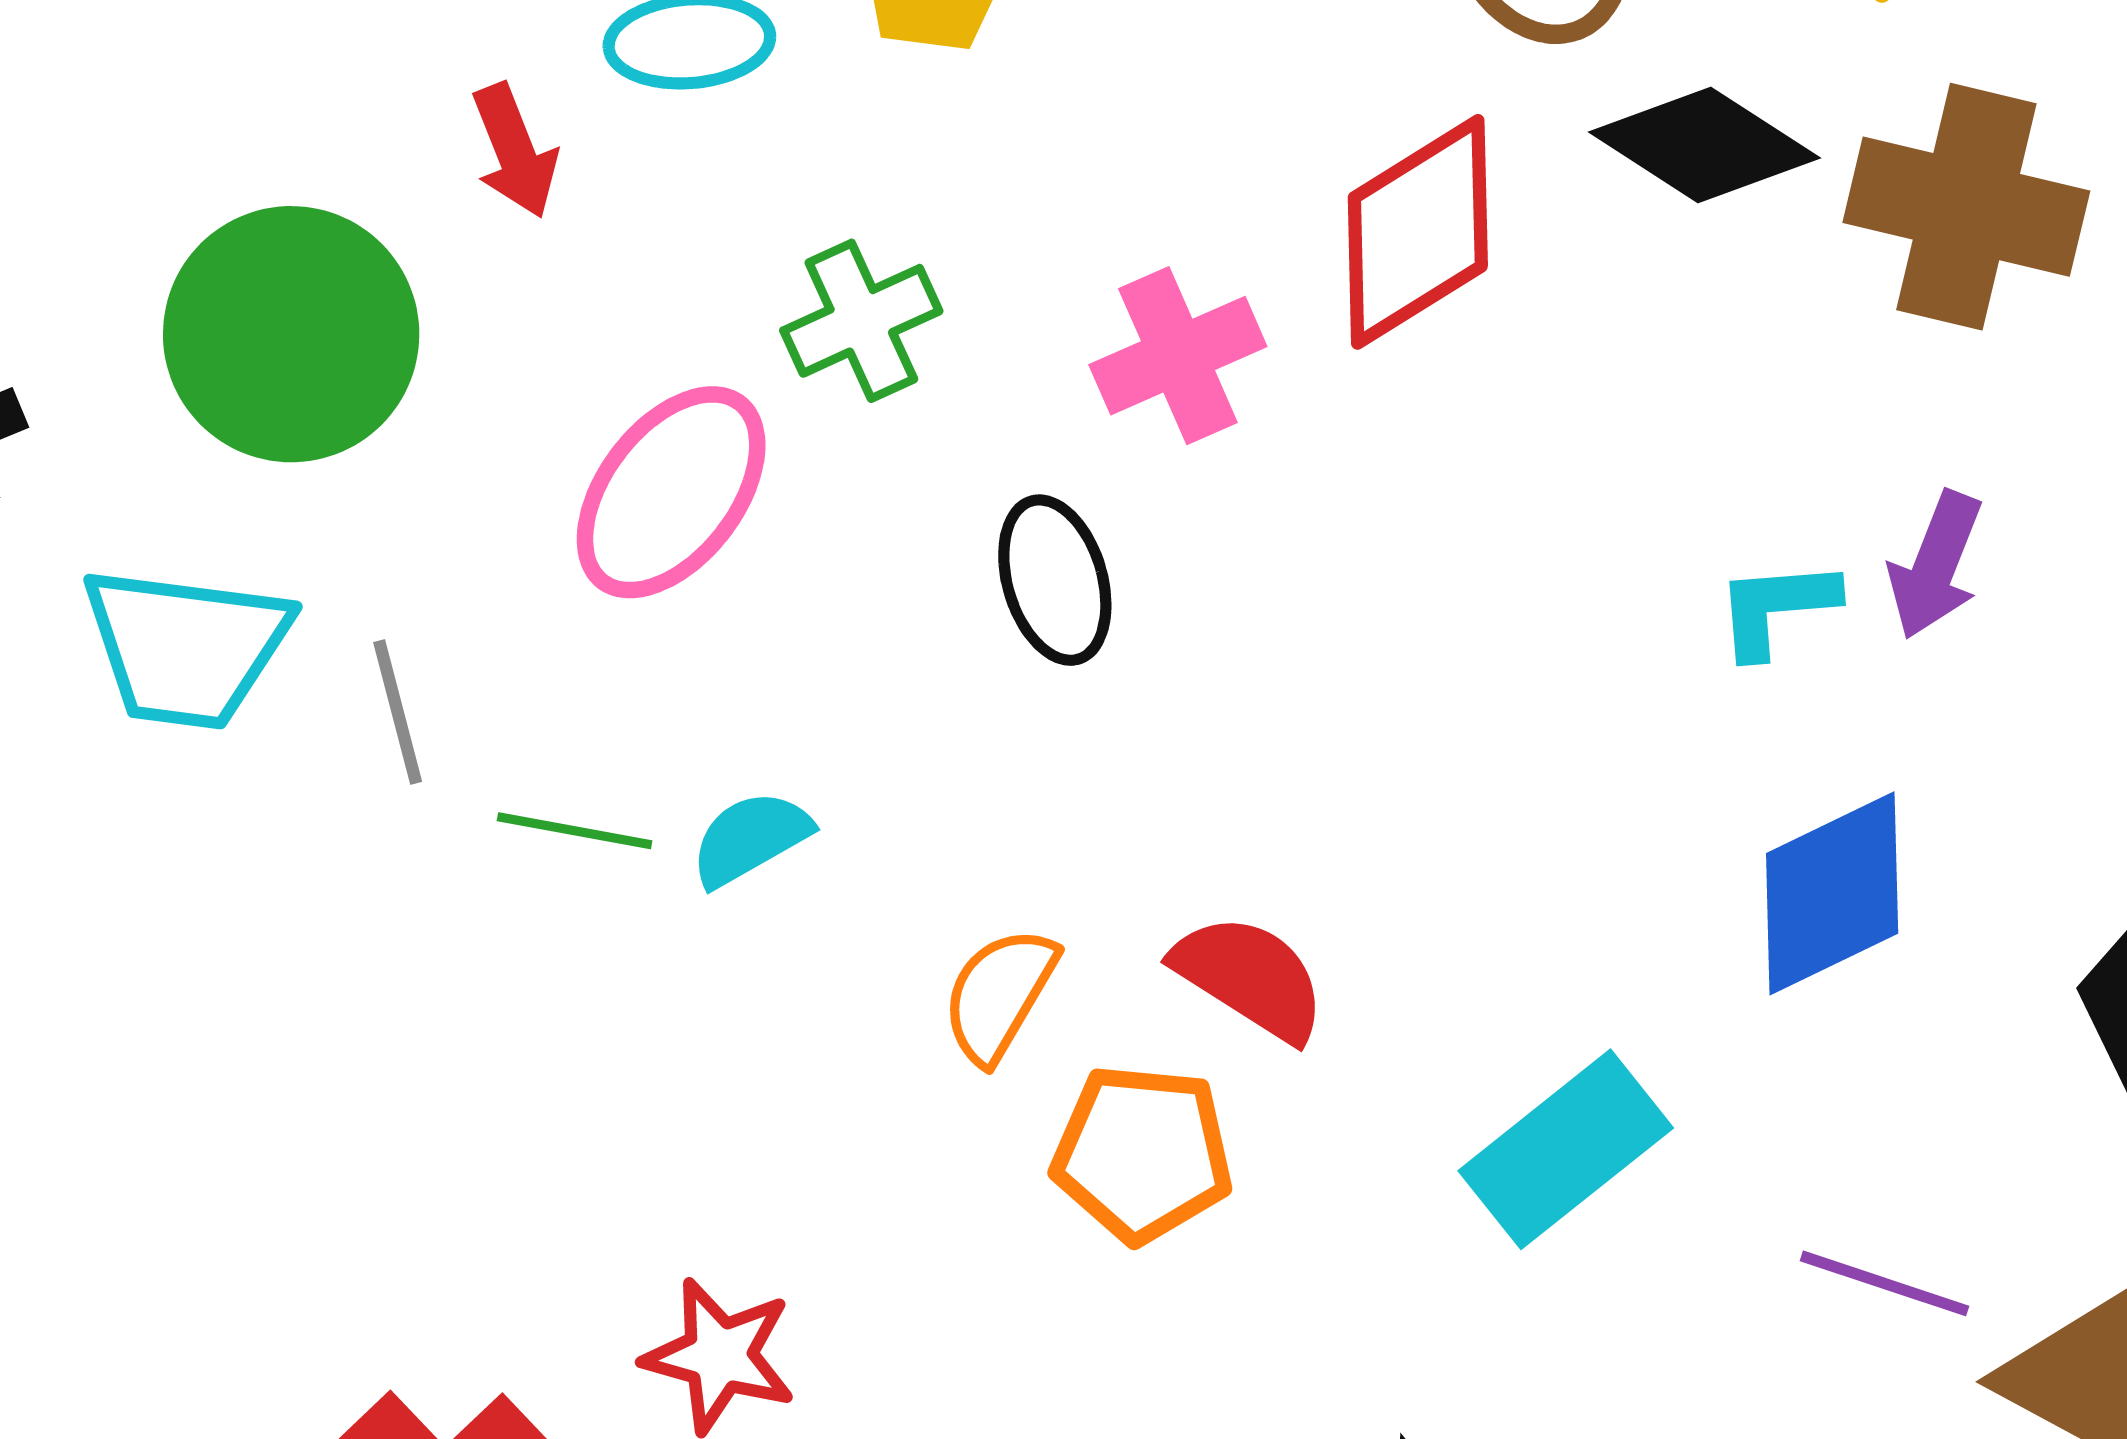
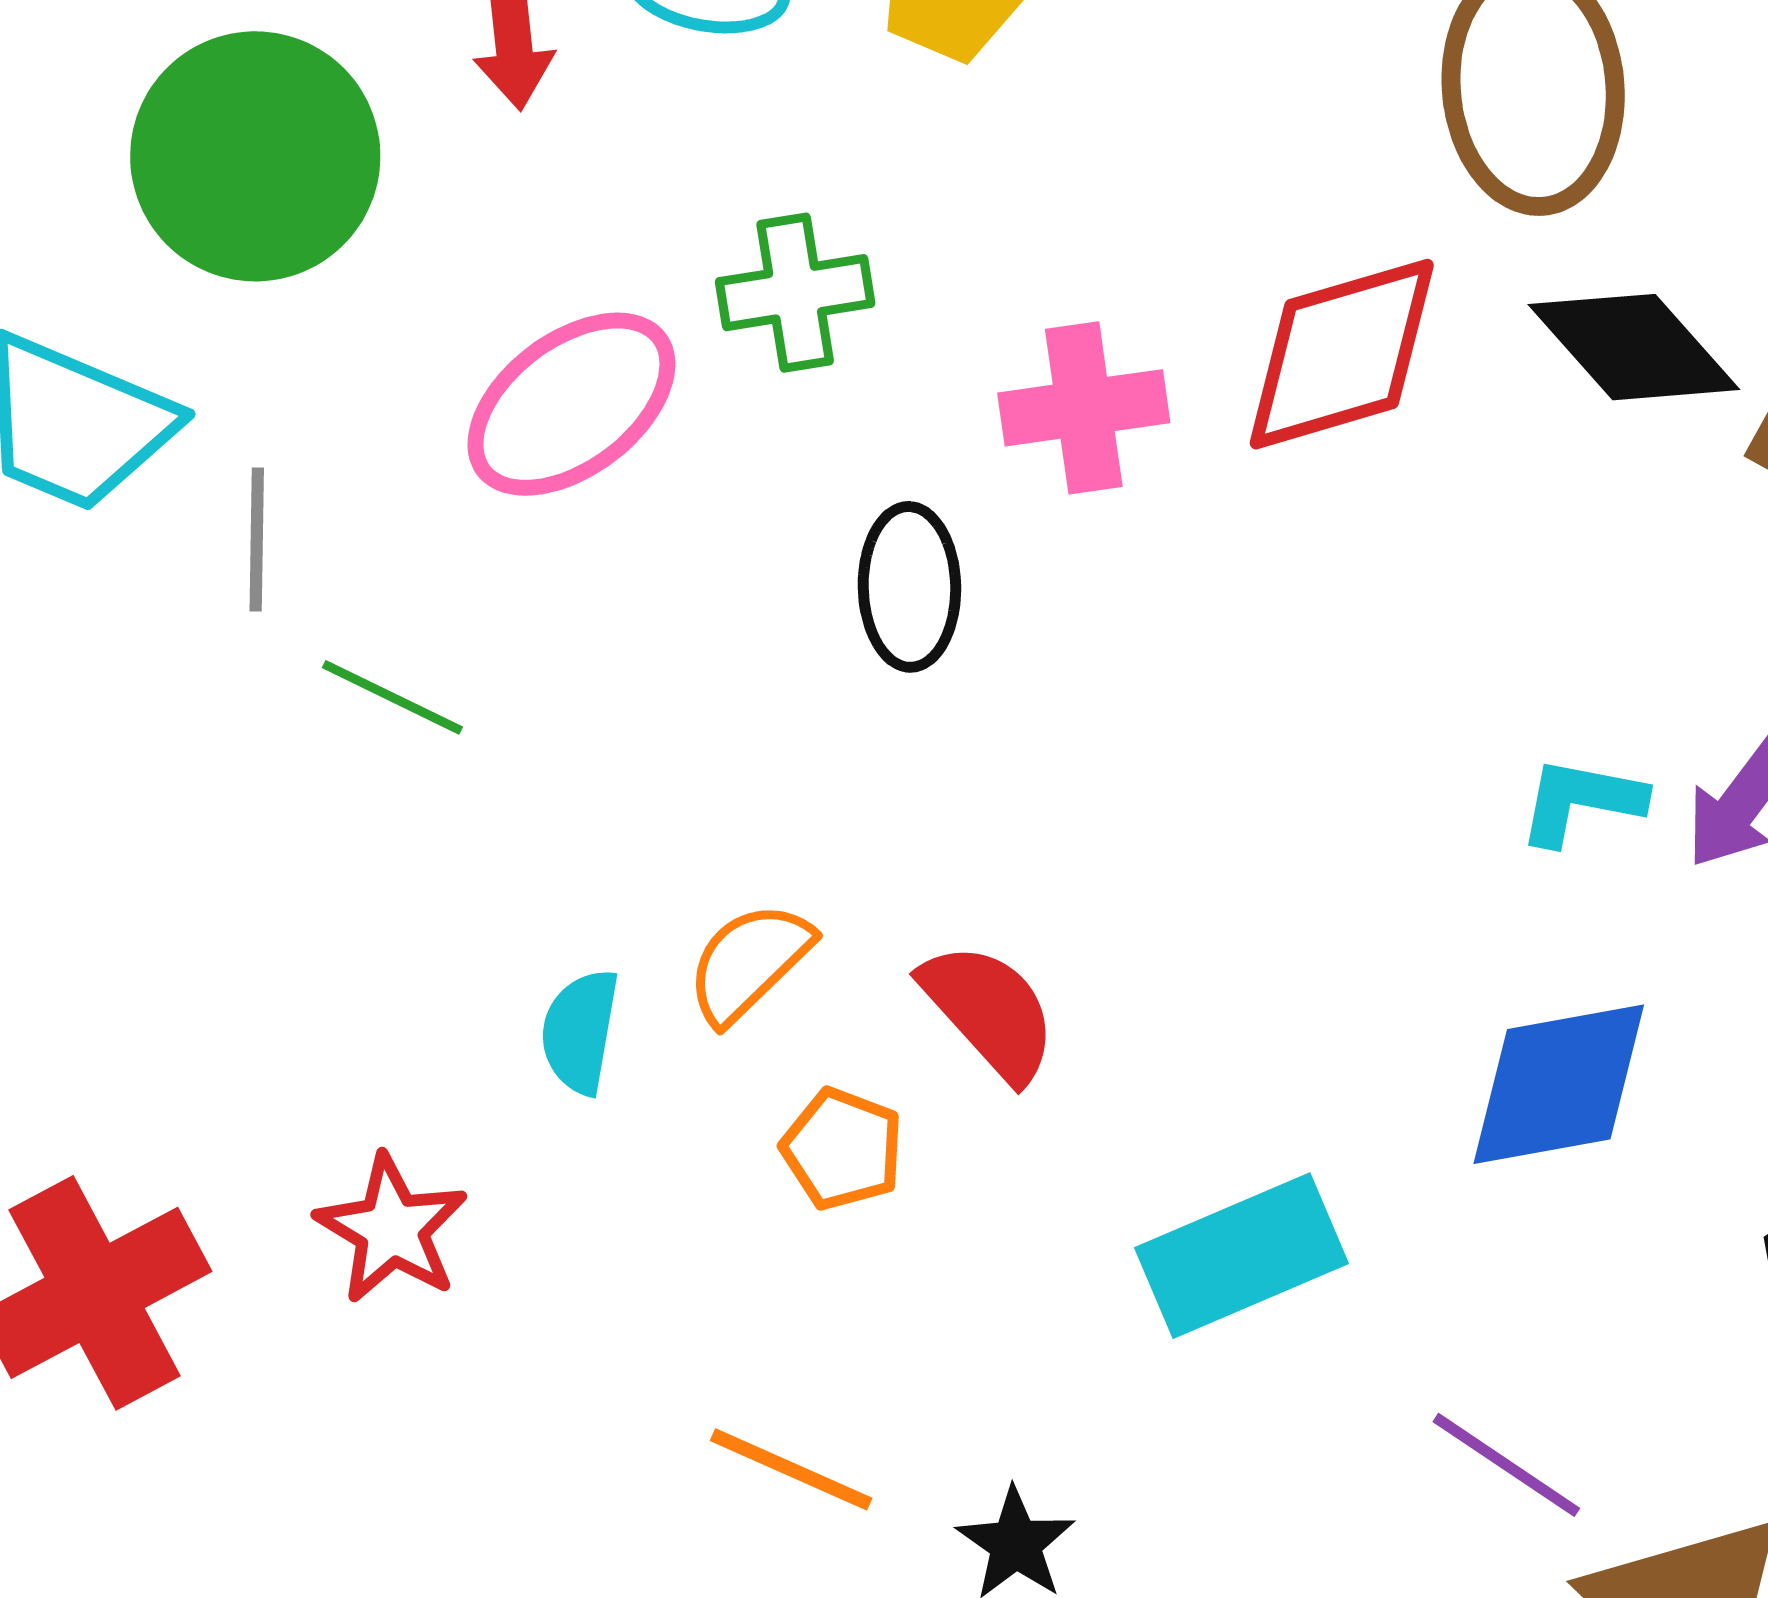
cyan semicircle: (750, 838) -> (580, 1031), moved, turned -66
orange pentagon: (1142, 1153) -> (842, 1149), size x0.7

